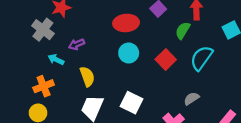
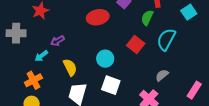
gray cross: (43, 30) -> (16, 33), moved, turned -30
cyan circle: (129, 53) -> (105, 59), moved
cyan arrow: (56, 60) -> (41, 56), turned -56

